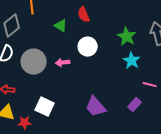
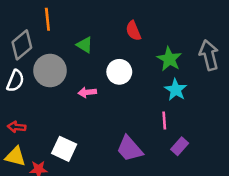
red semicircle: (84, 15) -> (133, 31), moved
gray circle: (34, 62) -> (50, 71), moved
pink line: (150, 85) -> (164, 121), moved, turned 72

